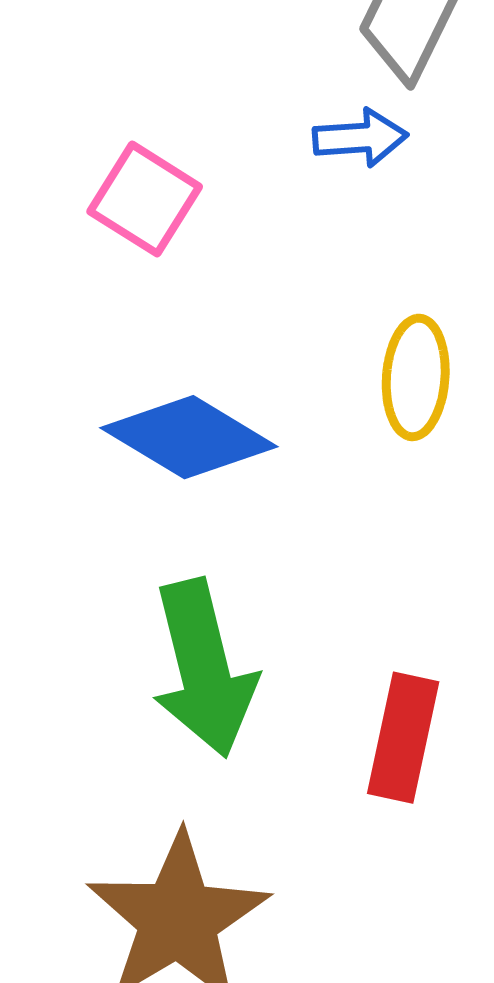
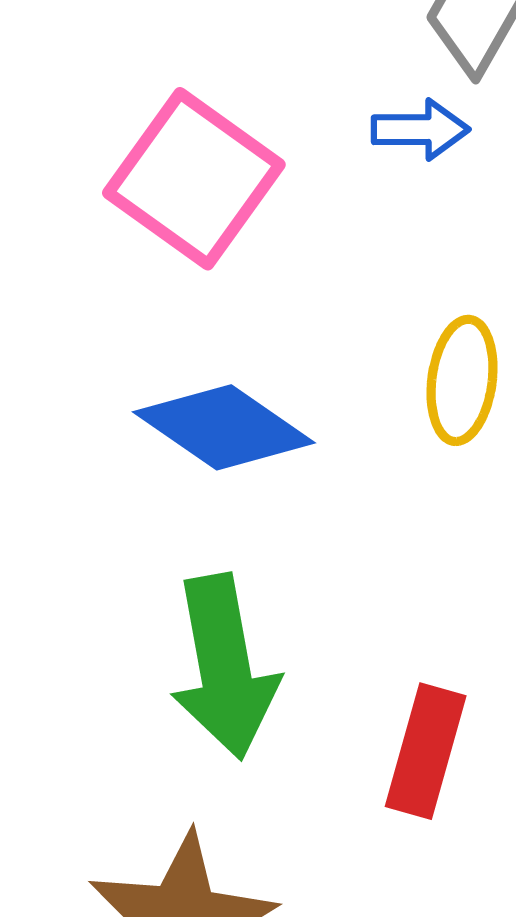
pink square: (145, 199) -> (194, 179), size x1.5

